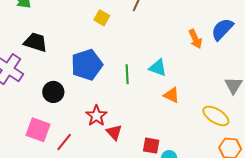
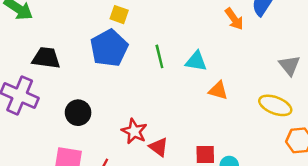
blue pentagon: (87, 65) -> (109, 48), moved
green line: (127, 74) -> (159, 56), moved

